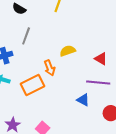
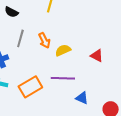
orange arrow: (50, 68) -> (44, 40), moved
purple line: (98, 82) -> (63, 78), moved

